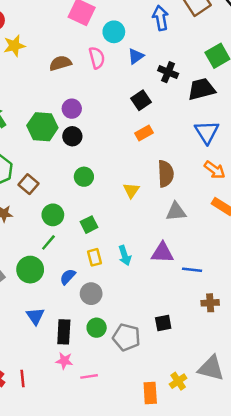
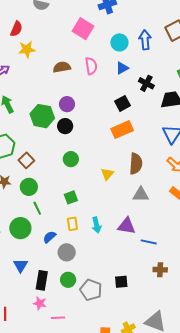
cyan circle: (114, 32) -> (119, 42), moved
orange rectangle: (144, 133) -> (122, 130), size x1.5
green circle: (53, 215) -> (29, 187), moved
green line: (48, 242) -> (37, 208), turned -72

